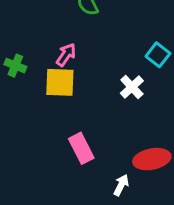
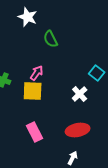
pink rectangle: (81, 148) -> (35, 132), moved
red ellipse: (152, 159) -> (78, 130), moved

